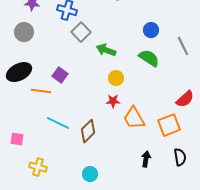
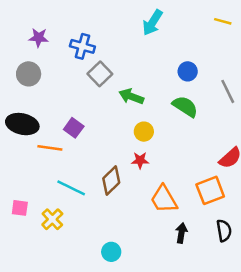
black ellipse: (19, 72) -> (22, 124), turned 40
orange trapezoid: (134, 118) -> (164, 199), moved
brown diamond: (88, 131) -> (111, 180), moved
yellow cross: (38, 167) -> (52, 219), moved, turned 30

